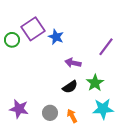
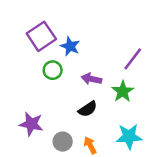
green circle: (12, 40) -> (53, 70), moved
green star: (95, 83) -> (123, 91), moved
purple star: (19, 109) -> (31, 124), moved

